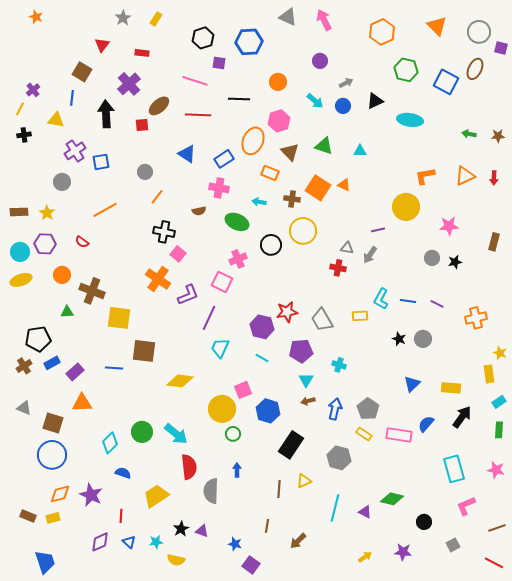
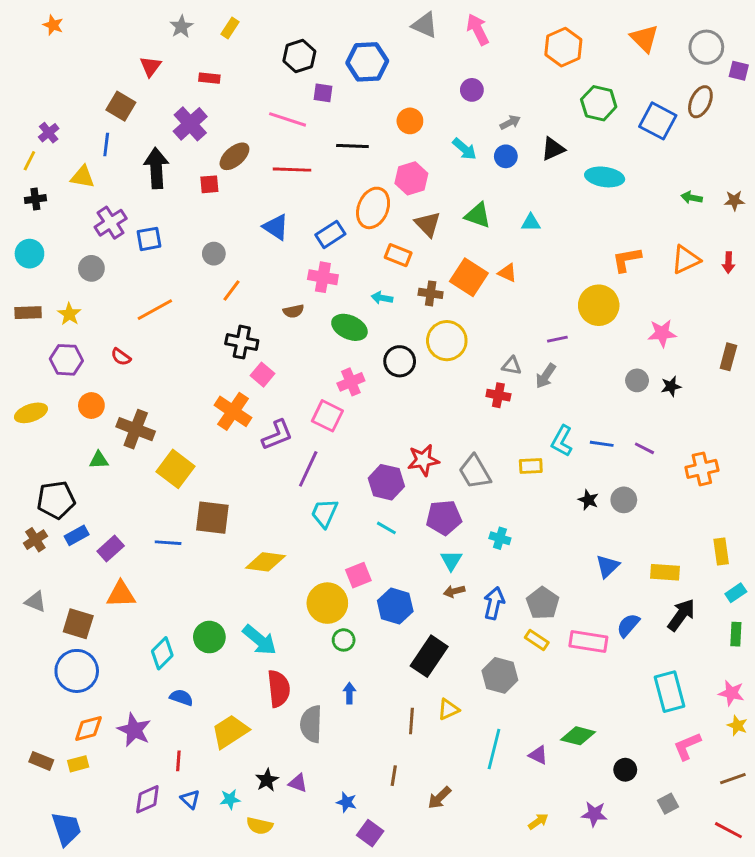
cyan circle: (20, 252) -> (29, 254), moved
yellow square: (119, 318) -> (175, 469), turned 30
yellow star: (500, 353) -> (737, 725), moved

